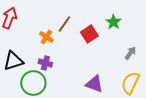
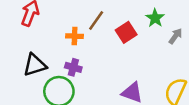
orange cross: (46, 37) -> (75, 36), turned -32
gray arrow: (130, 53) -> (176, 36), moved

